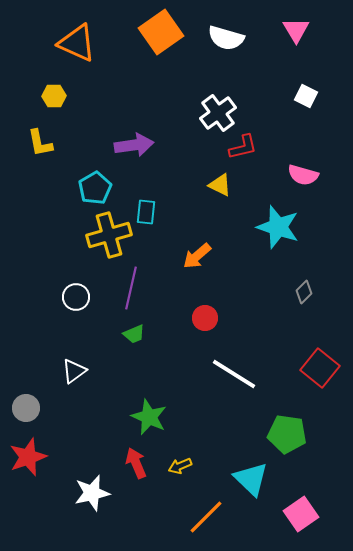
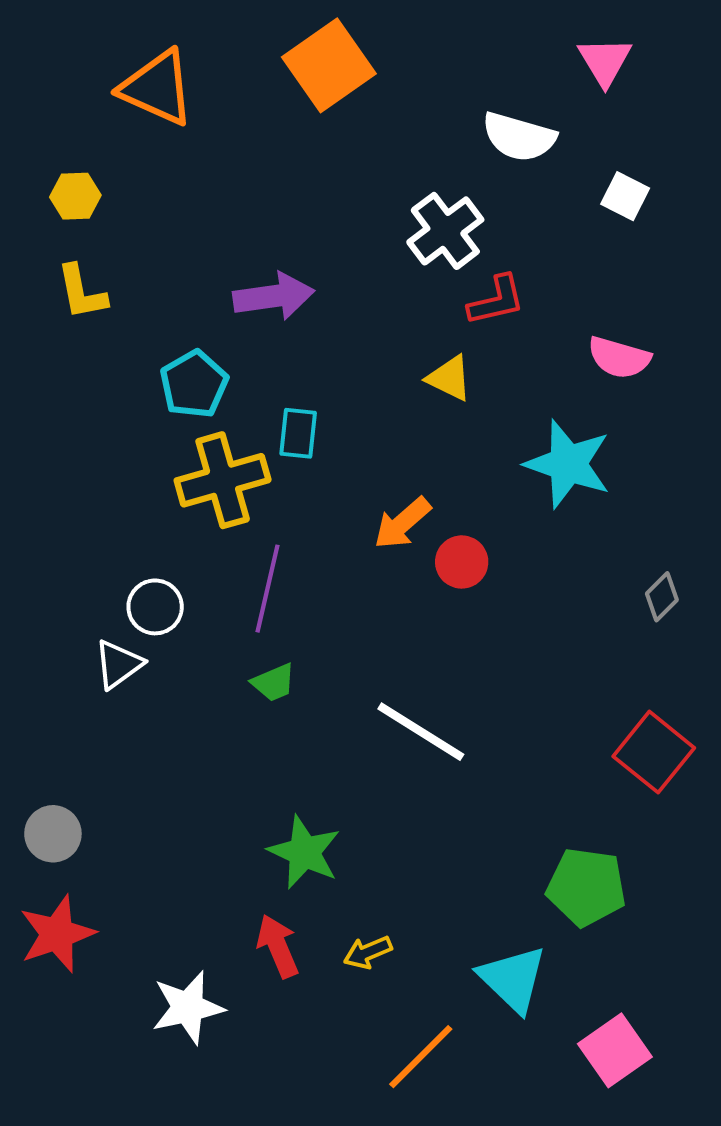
white semicircle: (226, 38) -> (519, 137), moved
yellow hexagon: (54, 96) -> (75, 196), moved
gray diamond: (304, 292) -> (662, 597), moved
red circle: (205, 318) -> (462, 562), moved
white triangle: (74, 371) -> (118, 664), moved
white line: (234, 374) -> (421, 732), moved

